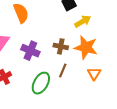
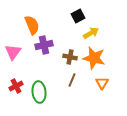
purple cross: (30, 51) -> (44, 45), moved, turned -36
green ellipse: (41, 83) -> (39, 92), moved, turned -35

